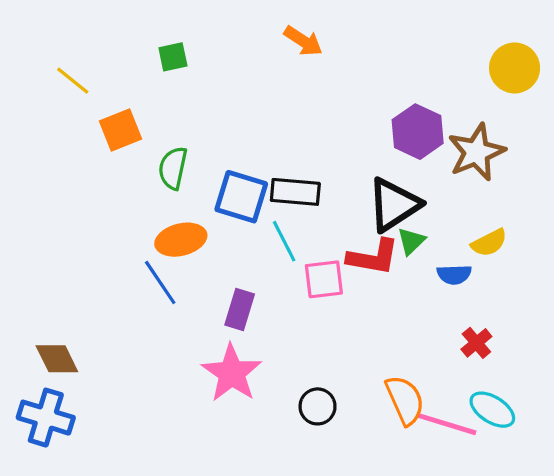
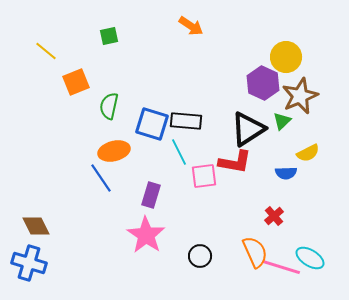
yellow circle: (515, 68) -> (286, 57), moved
green triangle: (411, 241) -> (282, 121), moved
red cross: (476, 343) -> (274, 216), moved

